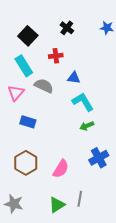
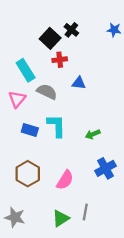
black square: (28, 36) -> (50, 38), moved
cyan L-shape: (83, 102) -> (56, 126), moved, turned 30

